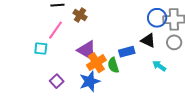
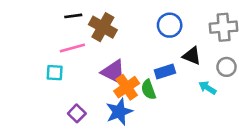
brown cross: (80, 15) -> (103, 27), size x1.5
blue circle: (157, 18) -> (170, 25), moved
pink line: (56, 30) -> (72, 48), turned 42
gray circle: (174, 42) -> (227, 67), moved

